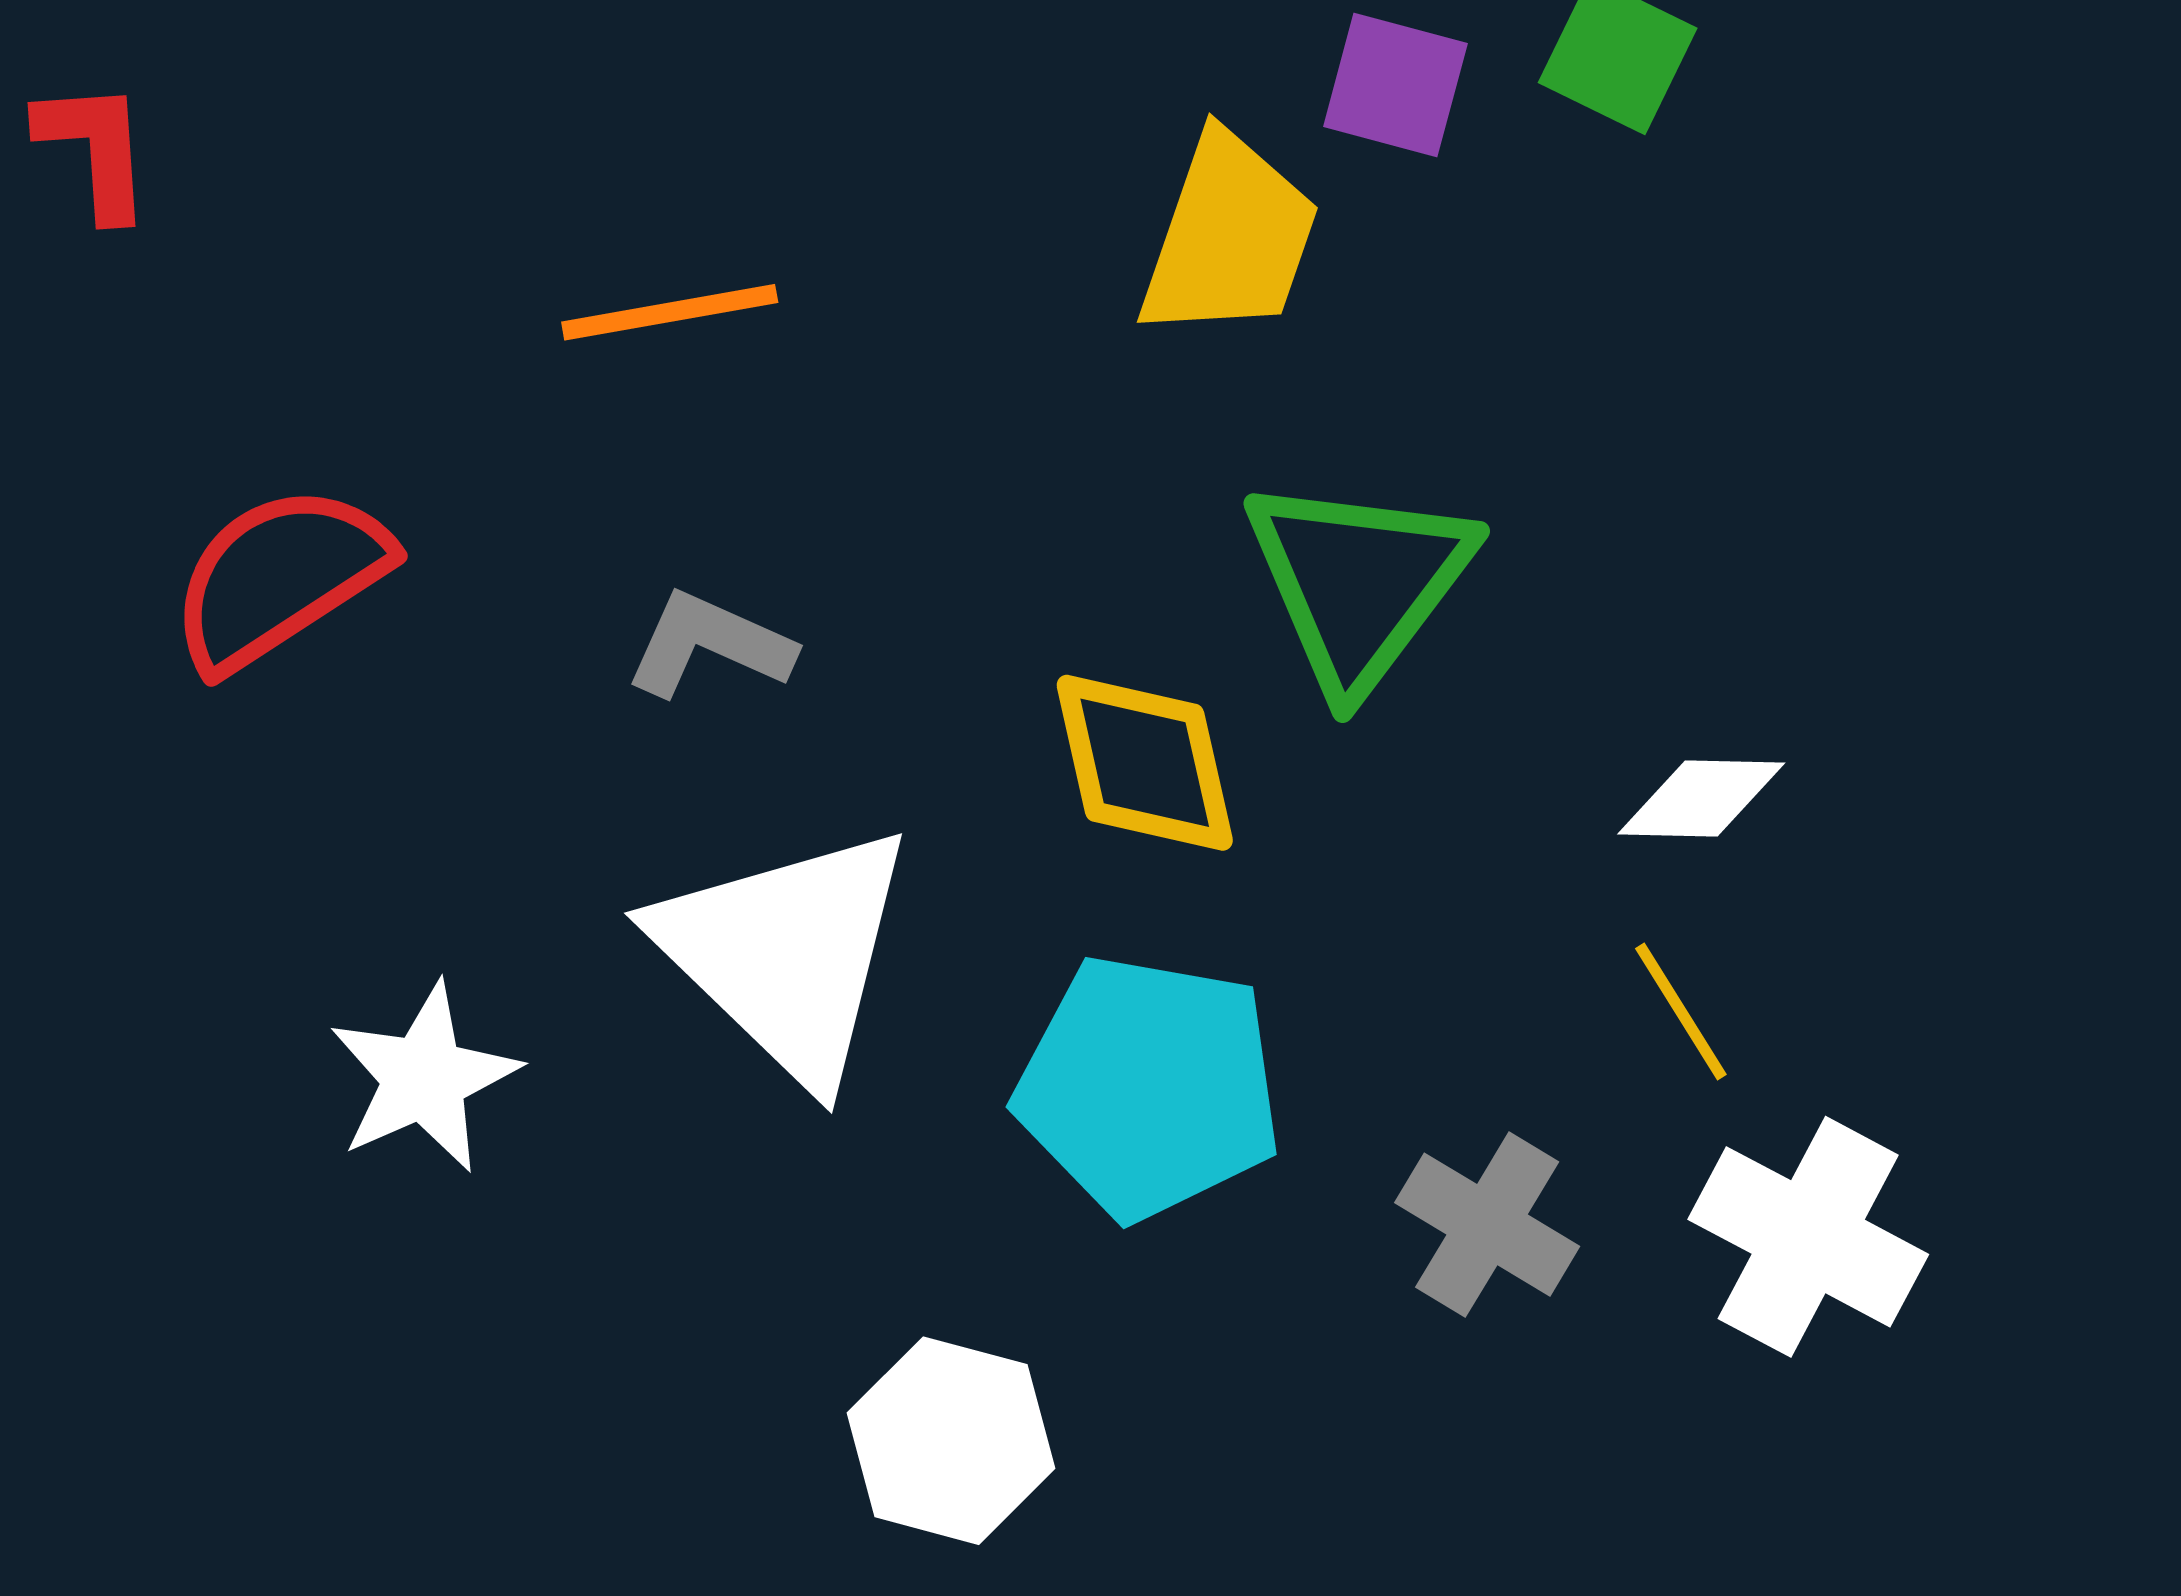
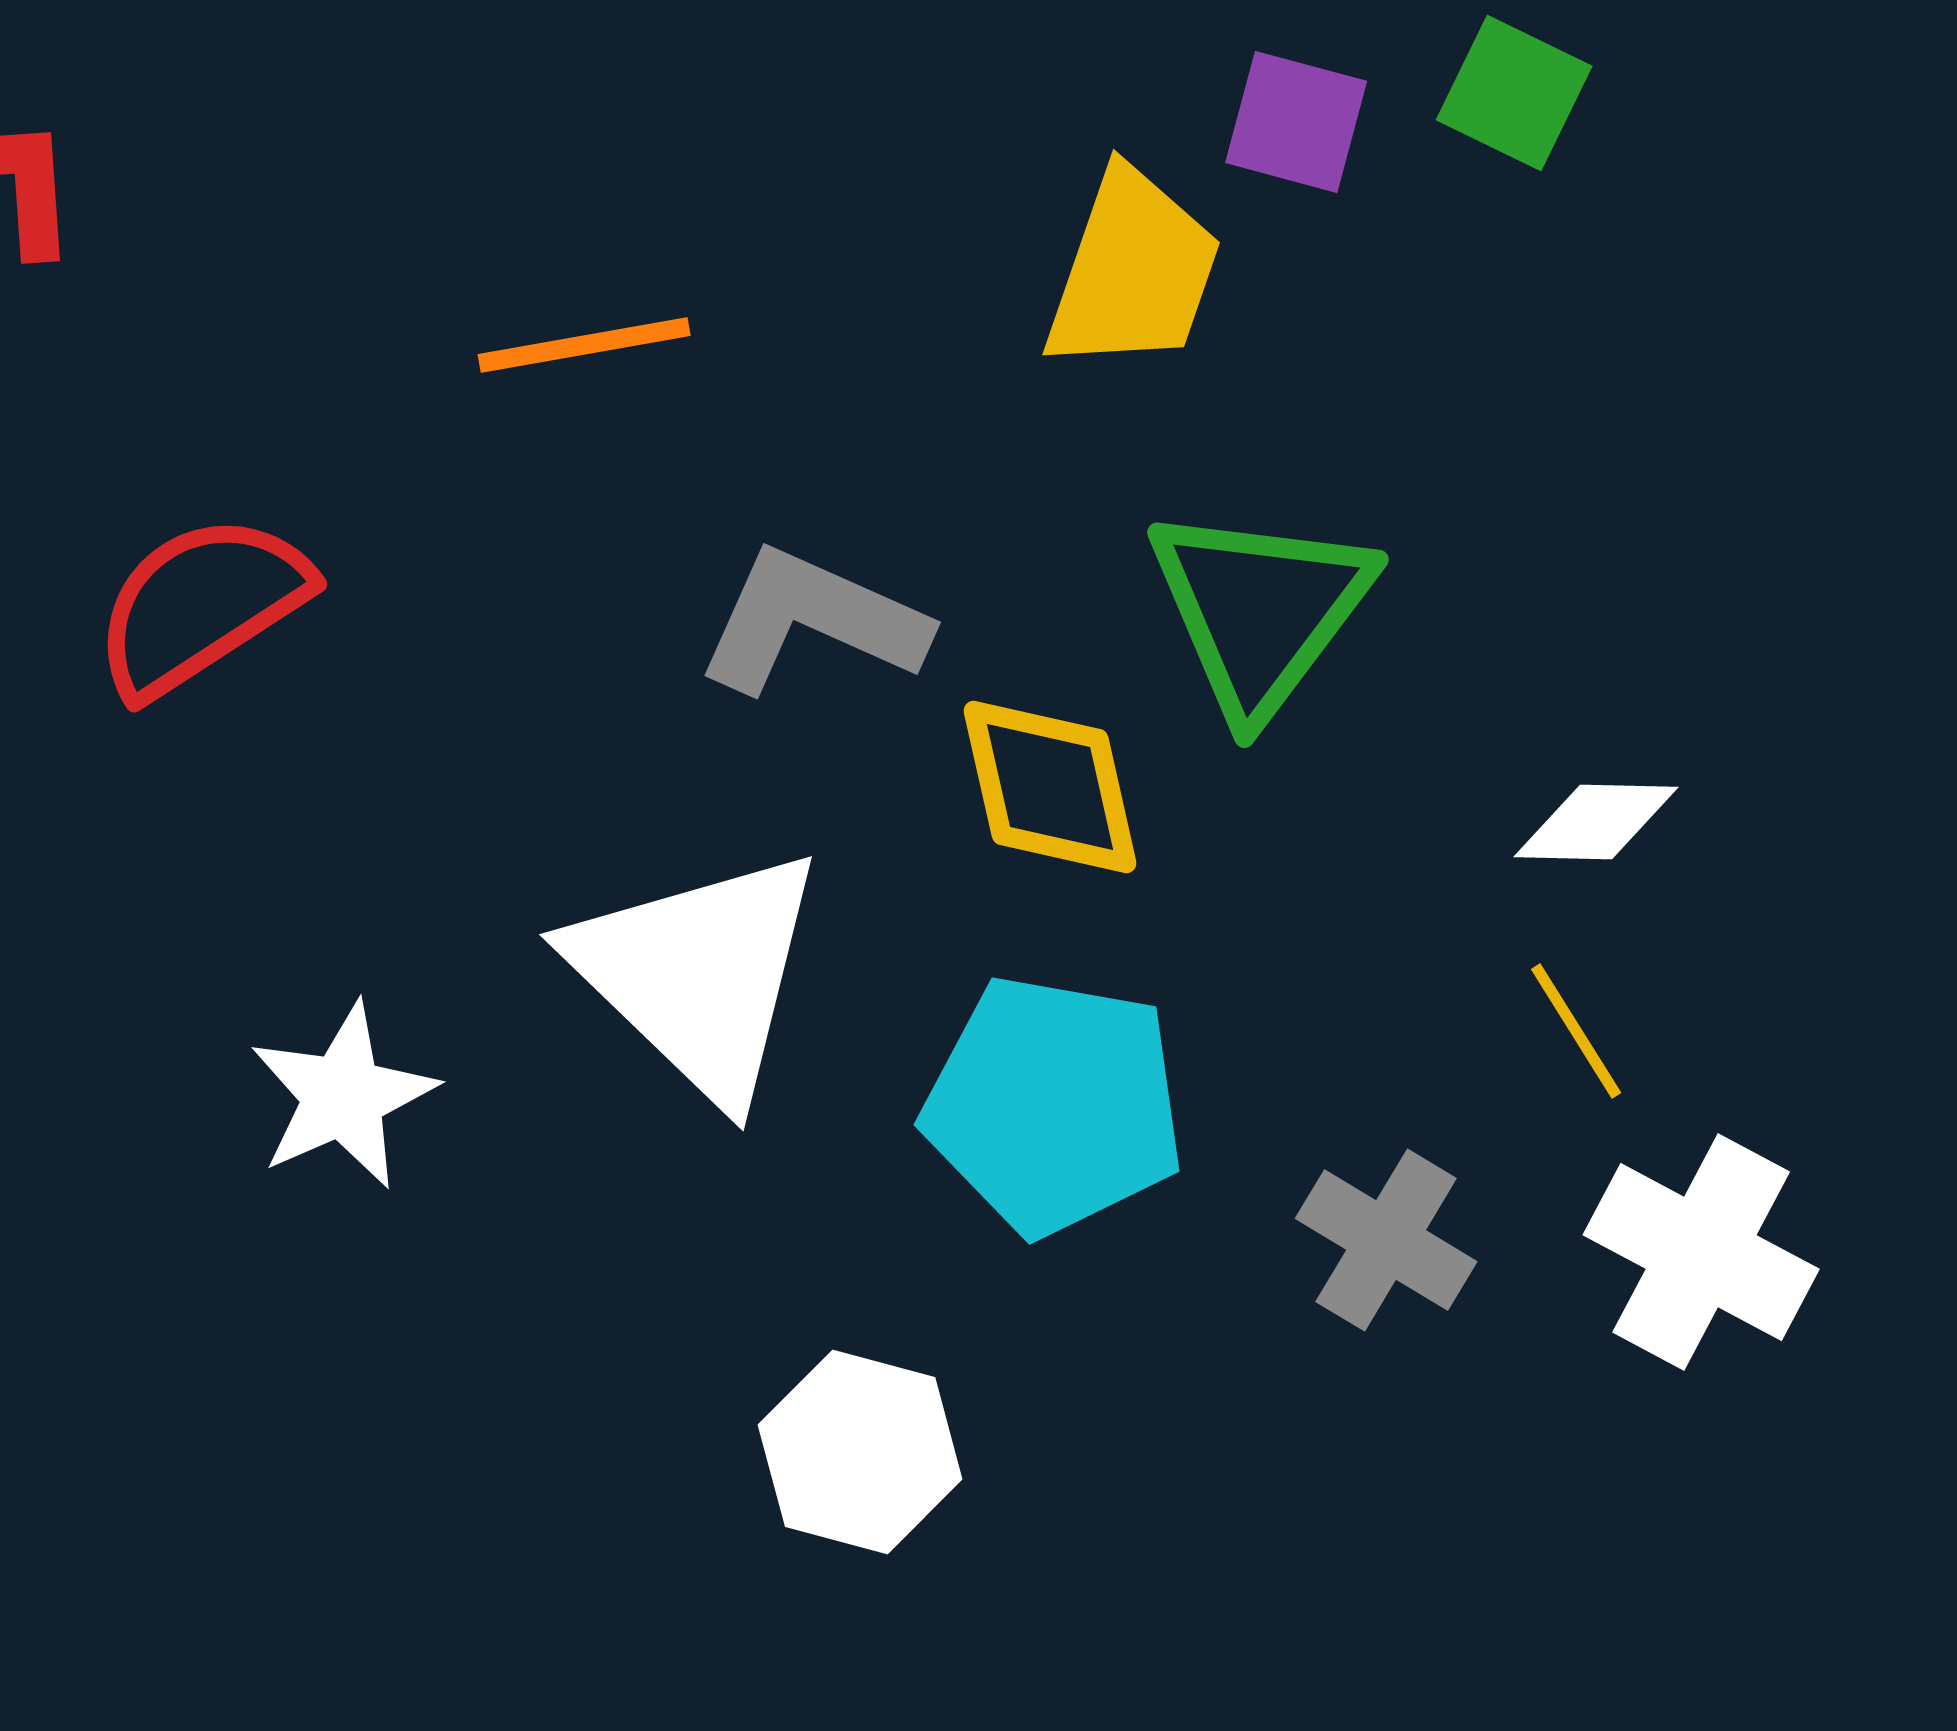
gray L-shape: (709, 645) -> (812, 621), moved, size x1.4

